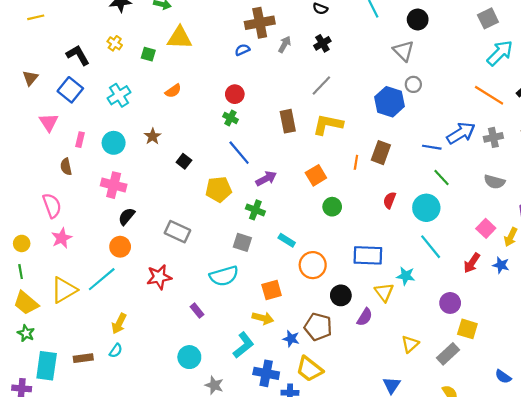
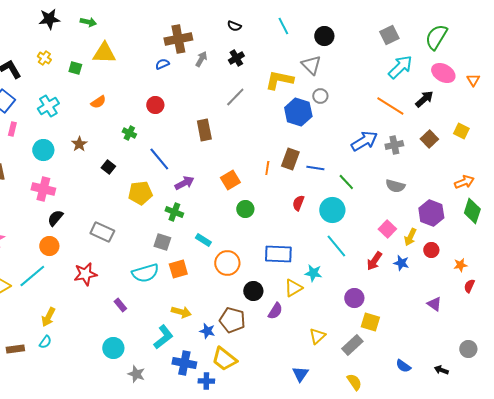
green cross: (230, 118) -> (129, 133), moved
yellow L-shape: (328, 124) -> (279, 80), moved
pink rectangle: (80, 140) -> (12, 129), moved
blue line: (432, 147) -> (315, 168), moved
orange square: (272, 290) -> (178, 269), moved
yellow triangle: (384, 292) -> (293, 288), turned 36

